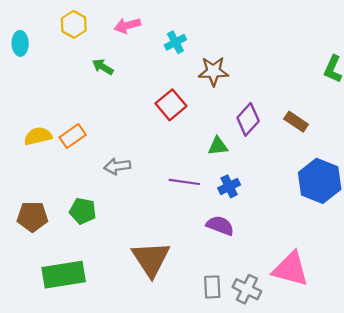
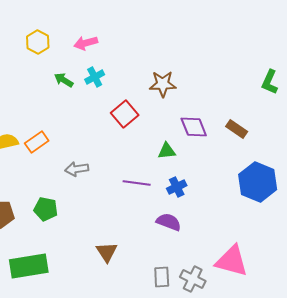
cyan cross: (175, 42) -> (95, 77), moved
purple diamond: (248, 119) -> (194, 127), turned -64
brown triangle: (151, 259) -> (107, 252), size x0.6

